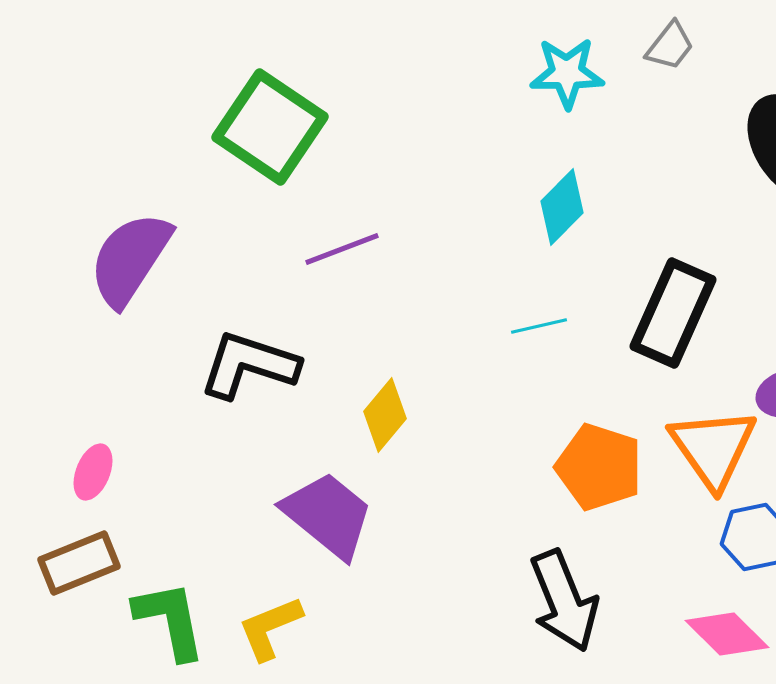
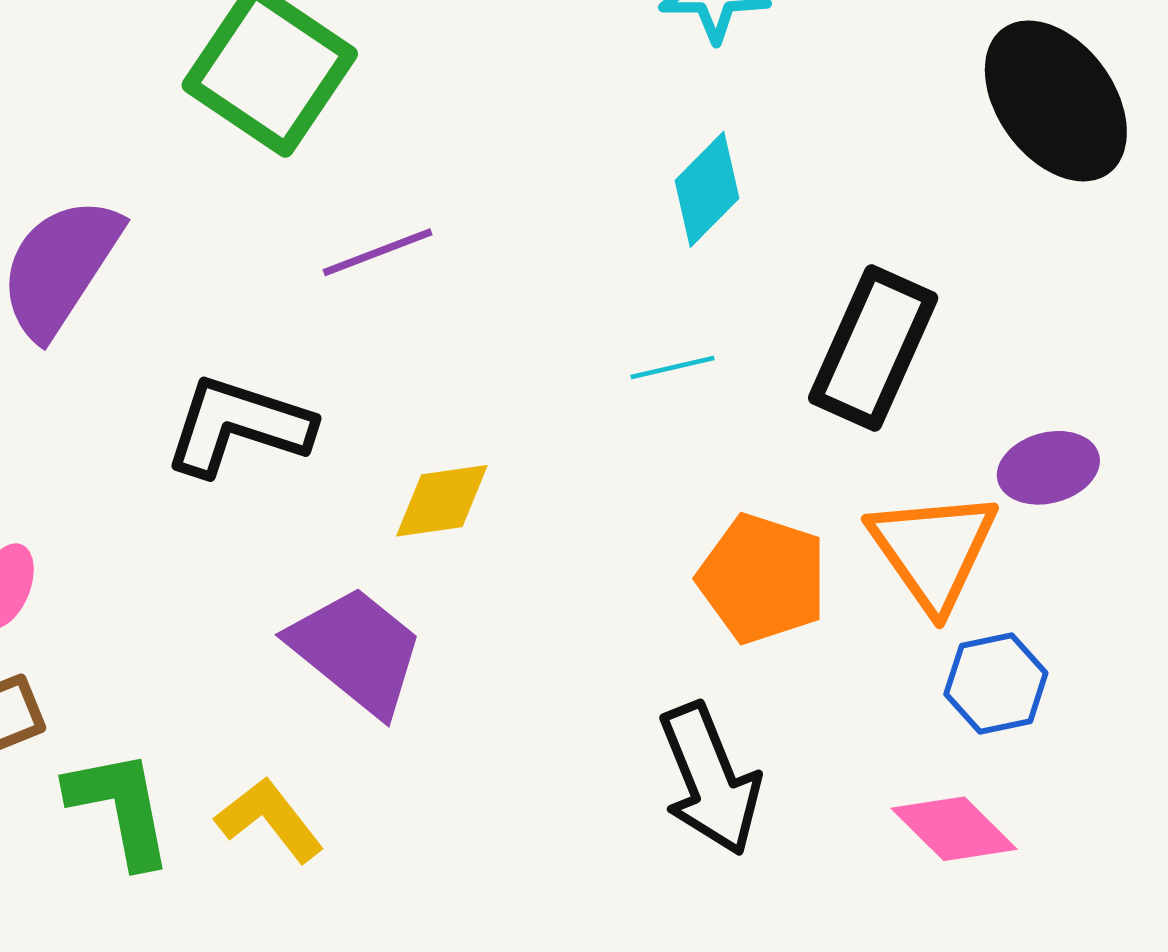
yellow diamond: (385, 415) -> (442, 501), turned 42
yellow L-shape: (270, 628) -> (270, 820), turned 74

